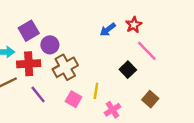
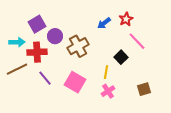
brown cross: (65, 67) -> (78, 46), moved
yellow line: (96, 91) -> (106, 72), moved
pink square: (74, 99) -> (75, 82), size x1.5
brown square: (150, 99) -> (144, 89), moved, turned 32

